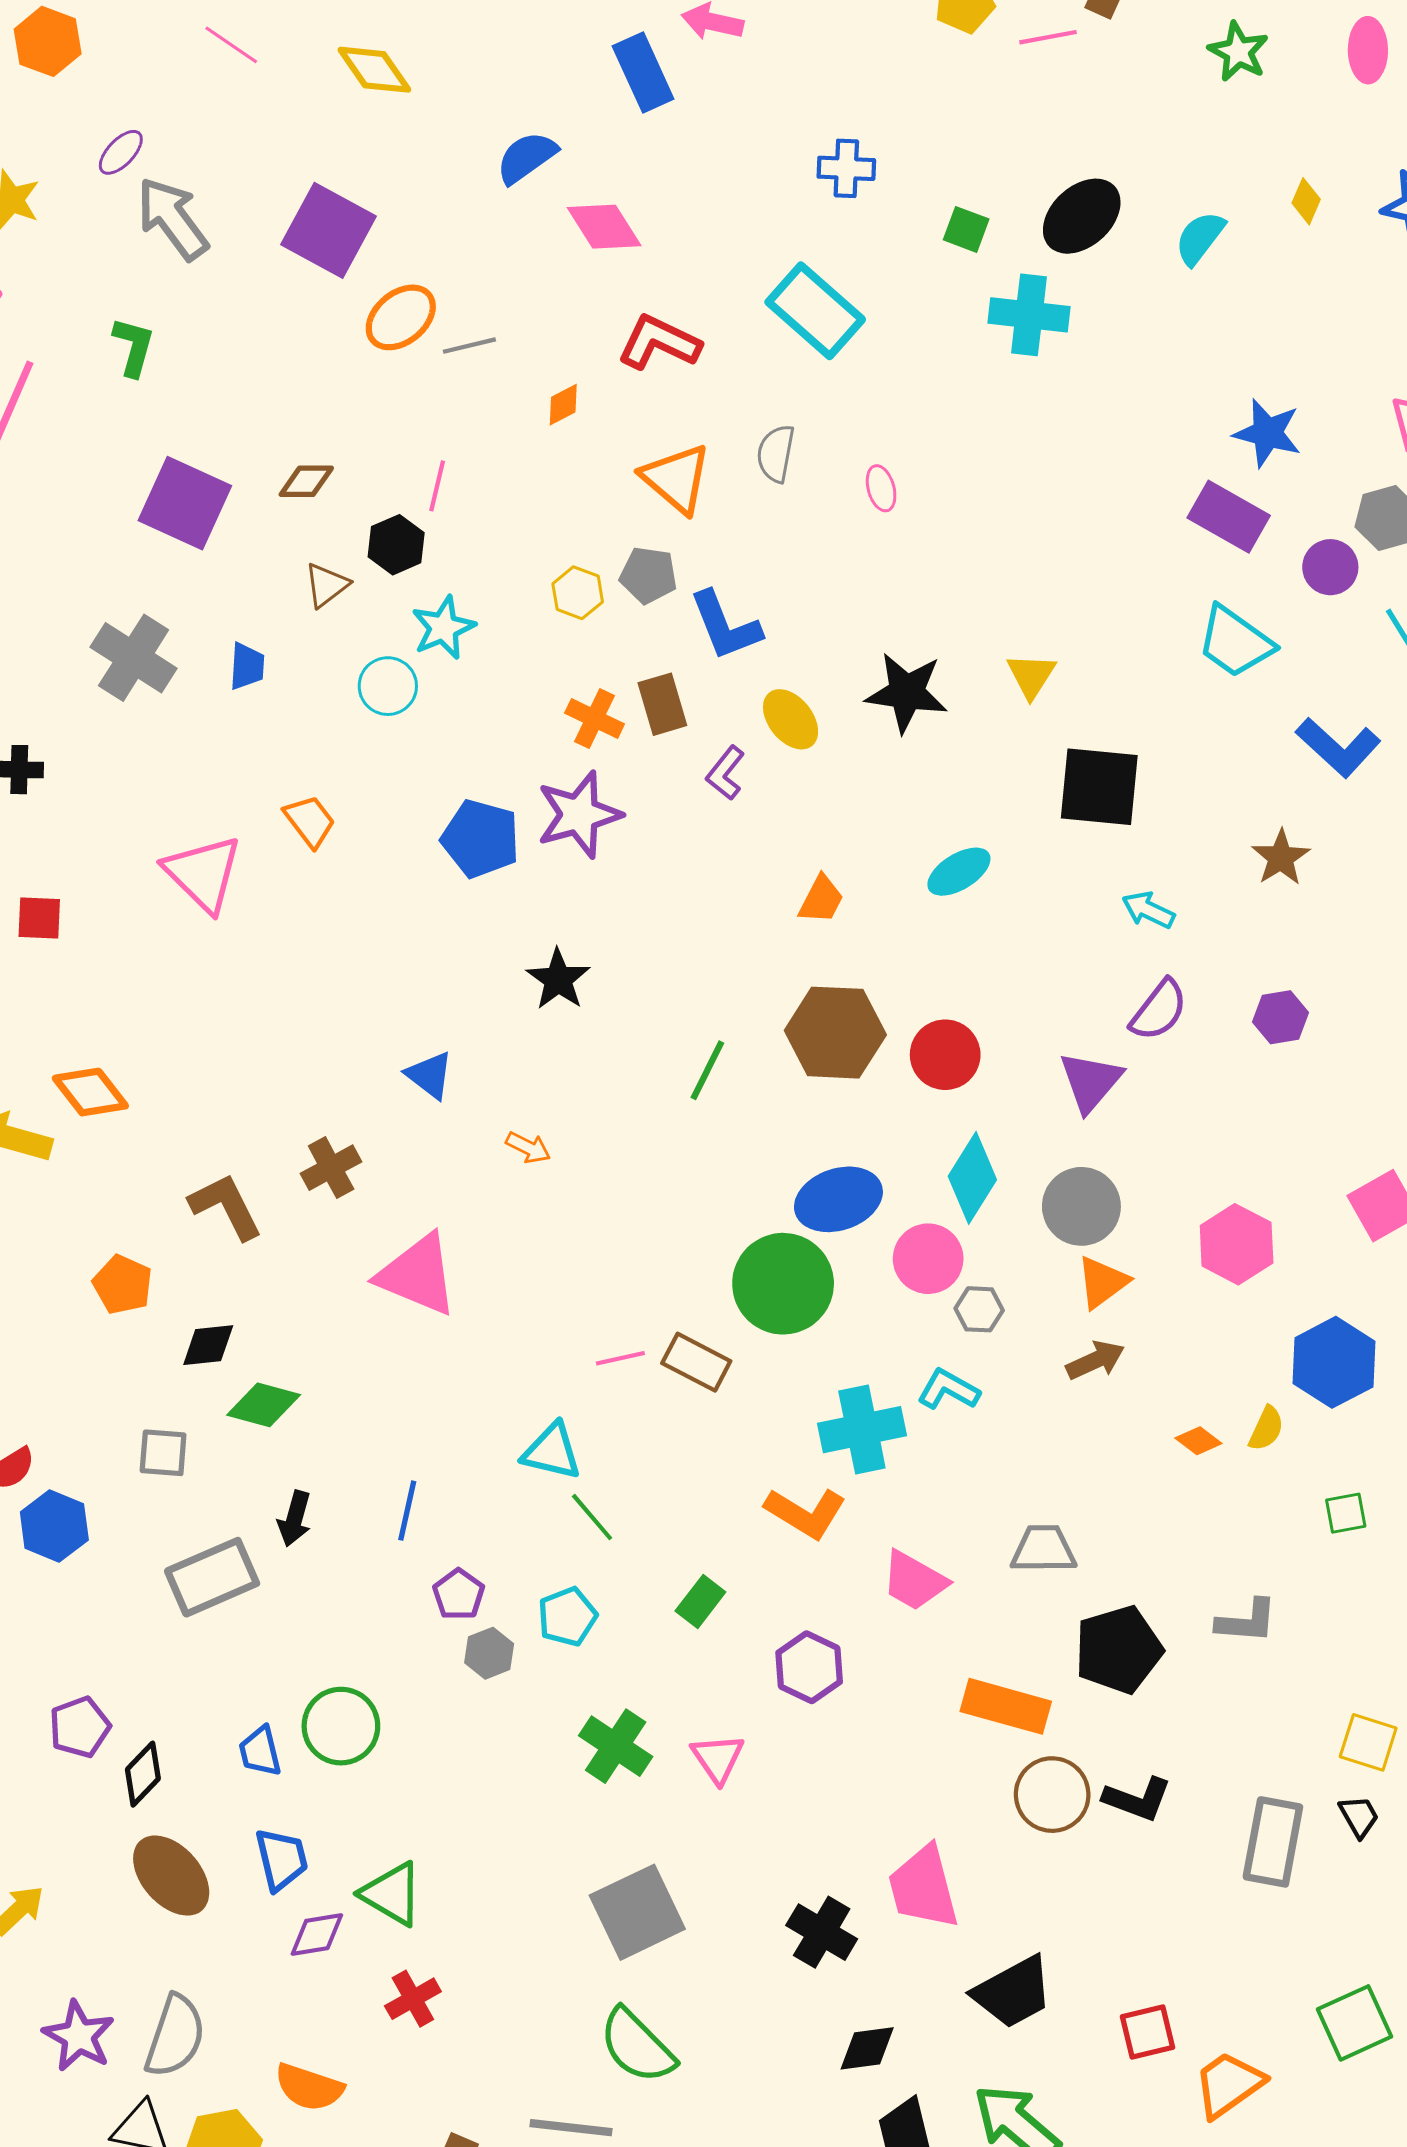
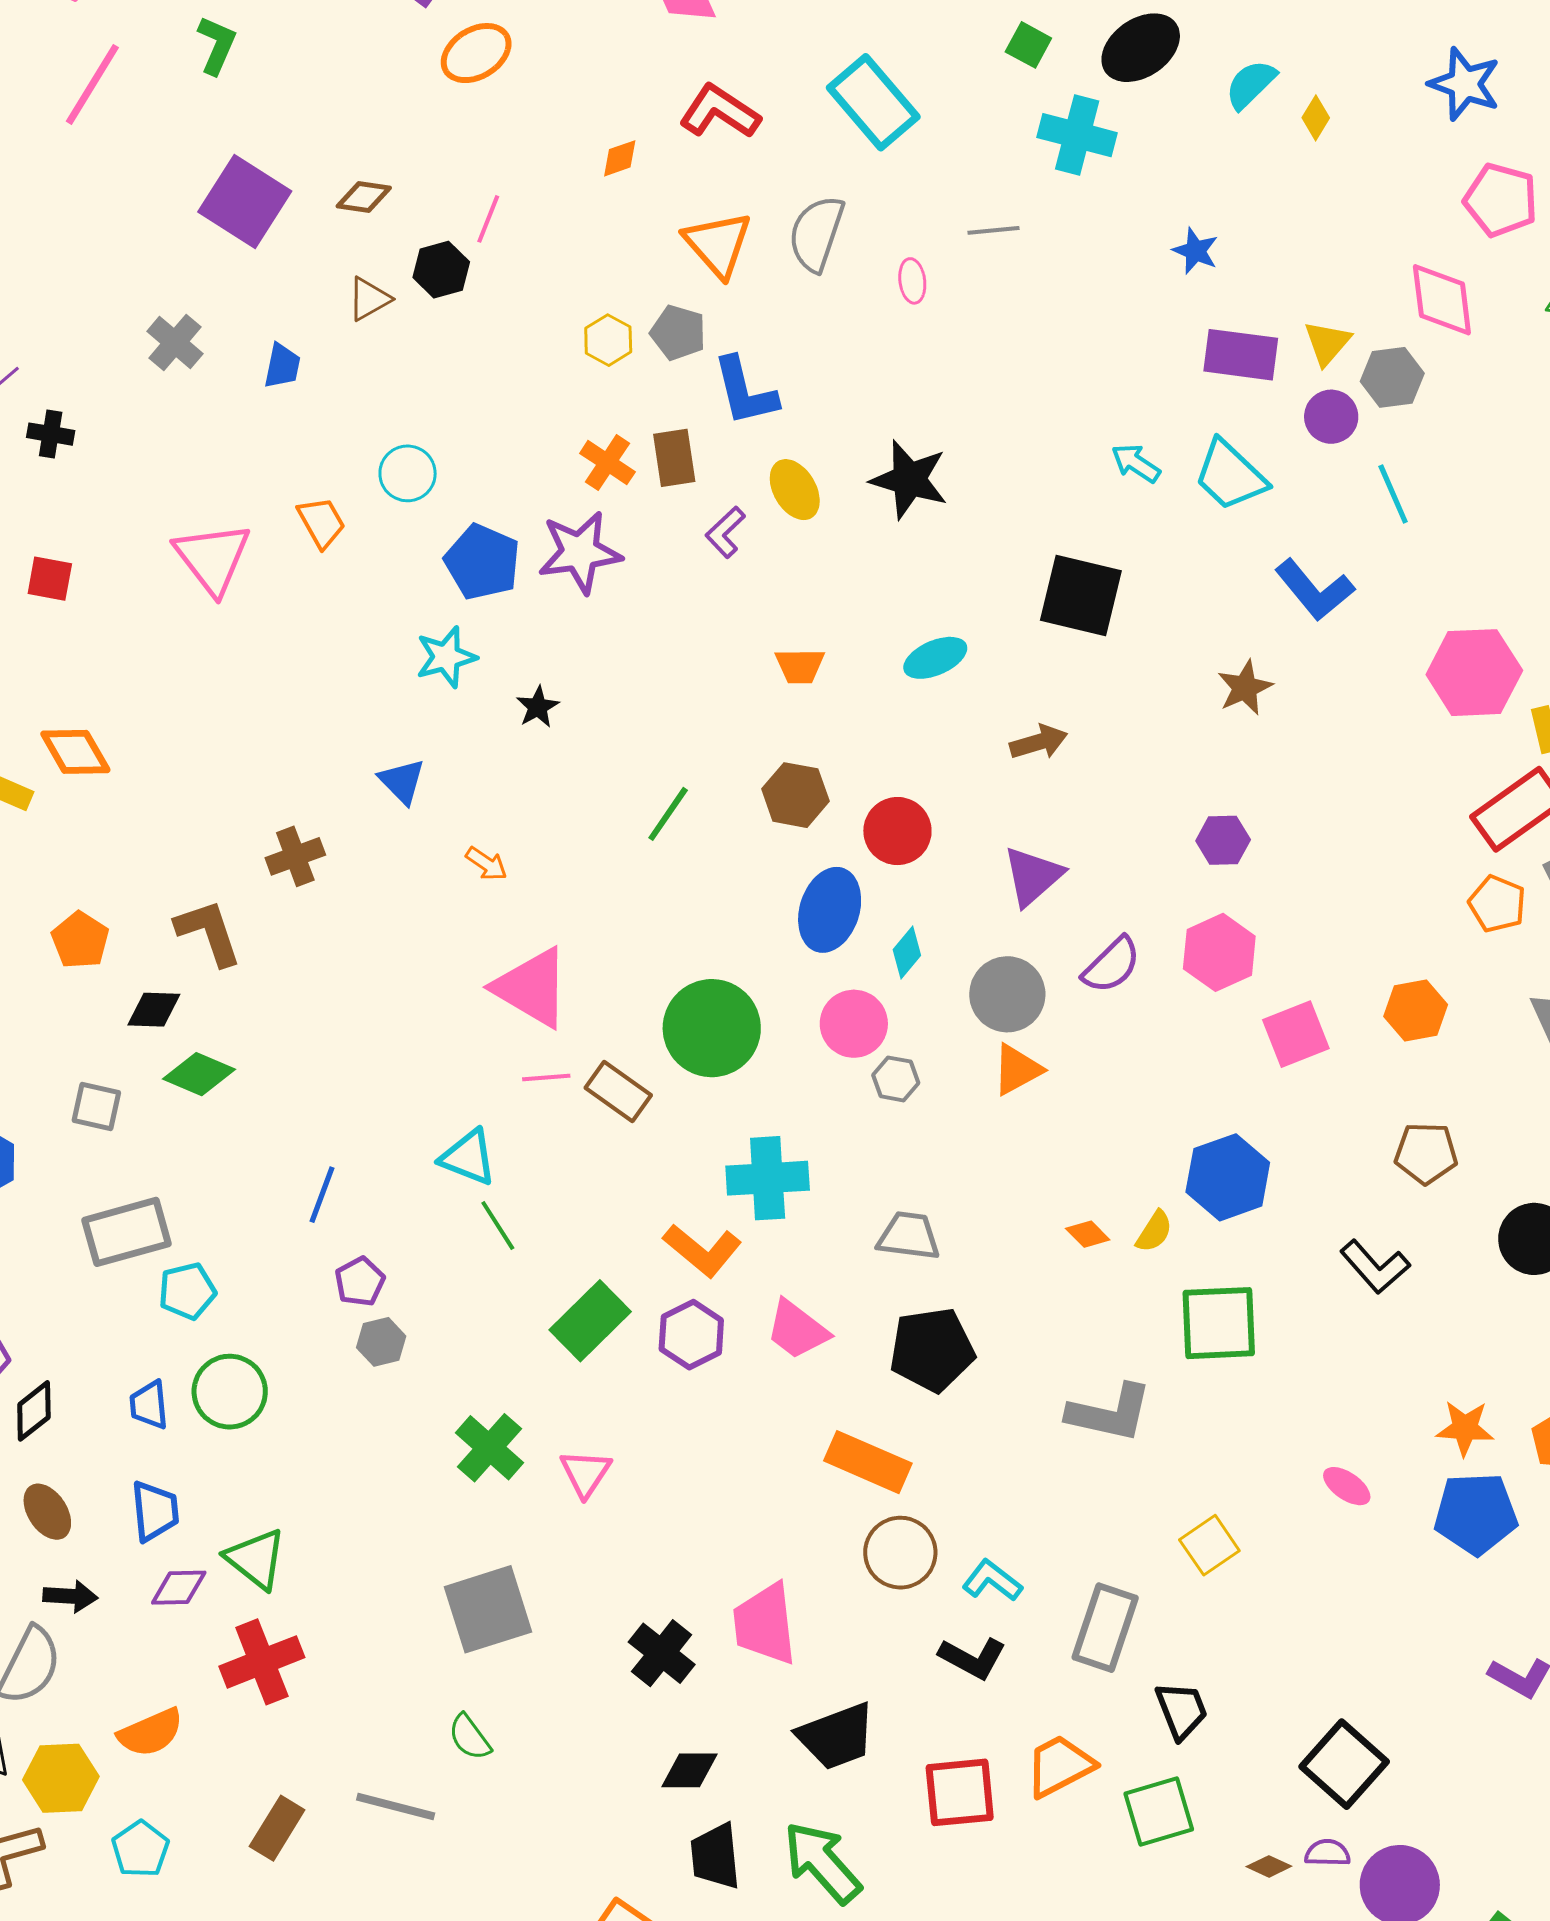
yellow diamond: (1306, 201) -> (1316, 118), moved
gray line: (469, 346) -> (993, 230), moved
blue star: (1267, 433) -> (1195, 251), moved, size x0.7
gray semicircle: (776, 453) -> (816, 233), size x1.4
purple rectangle: (1229, 517) -> (1241, 355), turned -30
cyan star: (443, 628) -> (446, 657), moved
gray cross: (134, 658) -> (175, 343), size x0.7
yellow triangle: (1031, 676) -> (1327, 343), moved
cyan circle: (388, 686) -> (408, 473), moved
orange trapezoid: (821, 899) -> (800, 666), turned 54
cyan arrow: (1148, 910) -> (1136, 463), moved
black star: (558, 979) -> (538, 707), size x0.7
purple semicircle: (1159, 1010) -> (1112, 965), moved
brown hexagon: (835, 1033) -> (795, 795), size x0.7
cyan diamond: (972, 1178) -> (907, 952), size x0.6
blue ellipse: (838, 1199) -> (830, 910), moved, turned -62
brown L-shape: (226, 1206) -> (209, 932), moved
pink hexagon: (1237, 1244) -> (1219, 952), moved
pink triangle: (418, 1275) -> (532, 988), moved
brown arrow: (1095, 1360) -> (1039, 742), moved
cyan L-shape: (948, 1390) -> (992, 1581), moved
green square: (1346, 1513) -> (1219, 1323), size x2.0
black arrow: (295, 1519) -> (70, 1596), moved, turned -110
gray trapezoid: (1043, 1549) -> (909, 1236), moved
green rectangle: (700, 1601) -> (590, 1321), size x1.6
cyan pentagon: (567, 1617) -> (187, 1291), moved
gray L-shape: (1247, 1621) -> (1110, 1413), size x1.4
black pentagon: (1118, 1650) -> (932, 1350), moved
purple hexagon: (809, 1667) -> (691, 1335), moved
yellow square: (1368, 1742) -> (1209, 1545), turned 30
black L-shape: (1137, 1799) -> (973, 1658), moved
black trapezoid: (1359, 1816) -> (1182, 1710), moved, size x1.4
brown ellipse: (171, 1876) -> (47, 1512), size x0.7
red cross: (413, 1999) -> (262, 1662), size x1.5
red square: (1148, 2032) -> (960, 1792), size x1.4
green semicircle: (637, 2046) -> (470, 1737), size x0.6
orange trapezoid: (1229, 2084) -> (1060, 1766), moved
orange semicircle: (309, 2087) -> (151, 1733), turned -50

